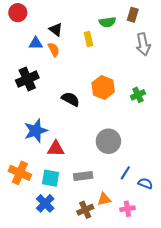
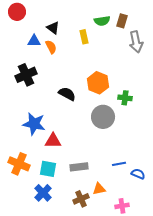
brown rectangle: (133, 15) -> (122, 21), moved
green cross: (138, 95) -> (125, 98), moved, turned 32
blue star: (36, 131) -> (34, 124), turned 30
gray circle: (108, 141) -> (103, 117), moved
blue line: (125, 173) -> (119, 164), turned 48
pink cross: (127, 209) -> (122, 206), moved

